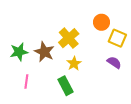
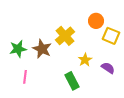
purple semicircle: (114, 62) -> (108, 68), moved
yellow star: (74, 64) -> (85, 60), moved
green rectangle: (66, 86) -> (72, 81), moved

